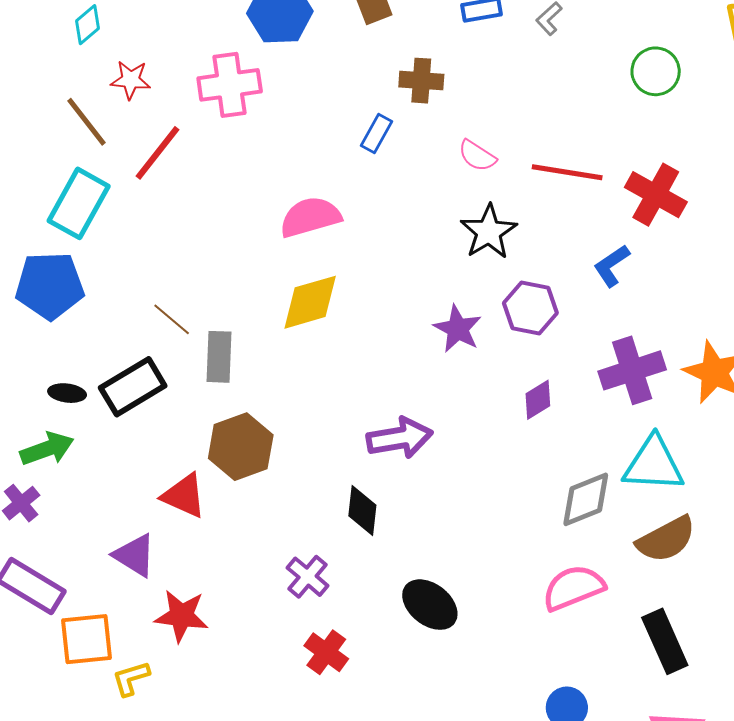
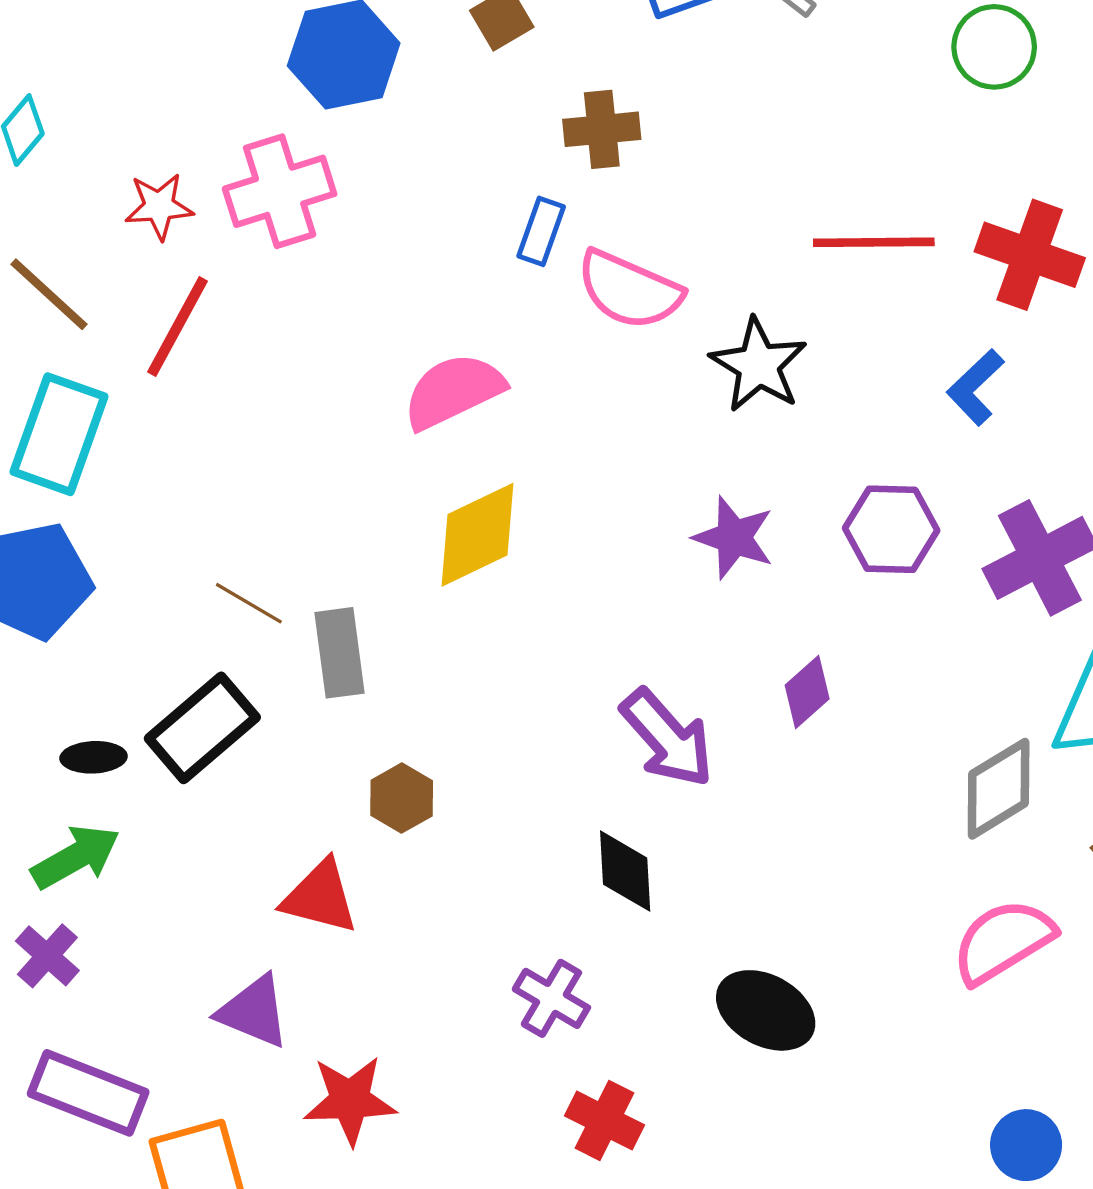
red star: (131, 80) -> (159, 206), moved
pink semicircle: (477, 156) -> (629, 290), moved, size x1.6
purple hexagon: (530, 308) -> (891, 529), moved
purple diamond: (538, 400) -> (807, 692), moved
purple arrow: (400, 438) -> (667, 738), turned 68
brown hexagon: (241, 447) -> (402, 798), size x0.6

